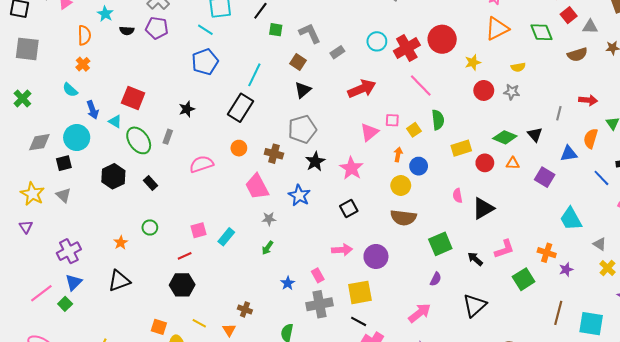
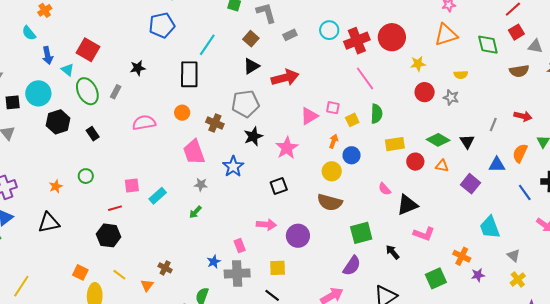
red arrow: (362, 89) -> (285, 78), moved
black rectangle: (240, 108) -> (189, 74), turned -40
cyan circle: (77, 138) -> (38, 93), moved
pink semicircle: (457, 196) -> (385, 189), turned -40
pink L-shape: (504, 249) -> (424, 234), moved, turned 30
purple semicircle: (436, 279) -> (352, 266), size x1.5
blue star: (288, 283) -> (214, 262), moved
yellow square: (360, 292) -> (278, 268), size x0.7

